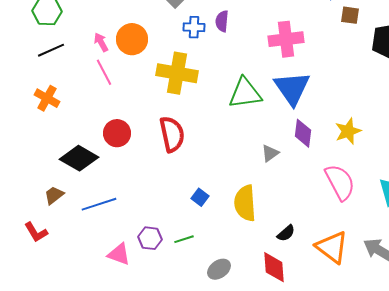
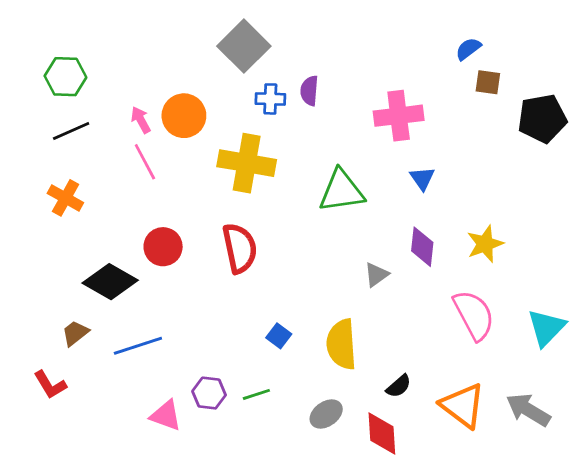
blue triangle: (292, 88) -> (422, 178), moved, size x0.5
gray ellipse: (219, 269) -> (326, 414), moved

